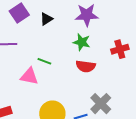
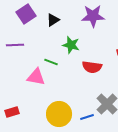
green star: (82, 42) -> (71, 45), moved

